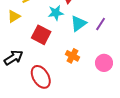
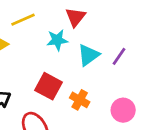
red square: (41, 35) -> (48, 86), moved

